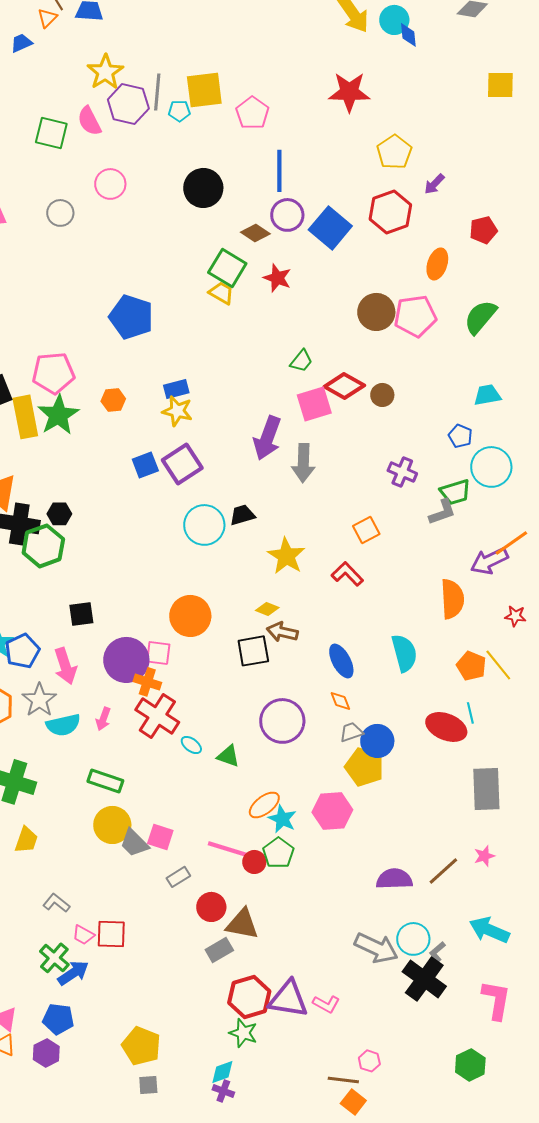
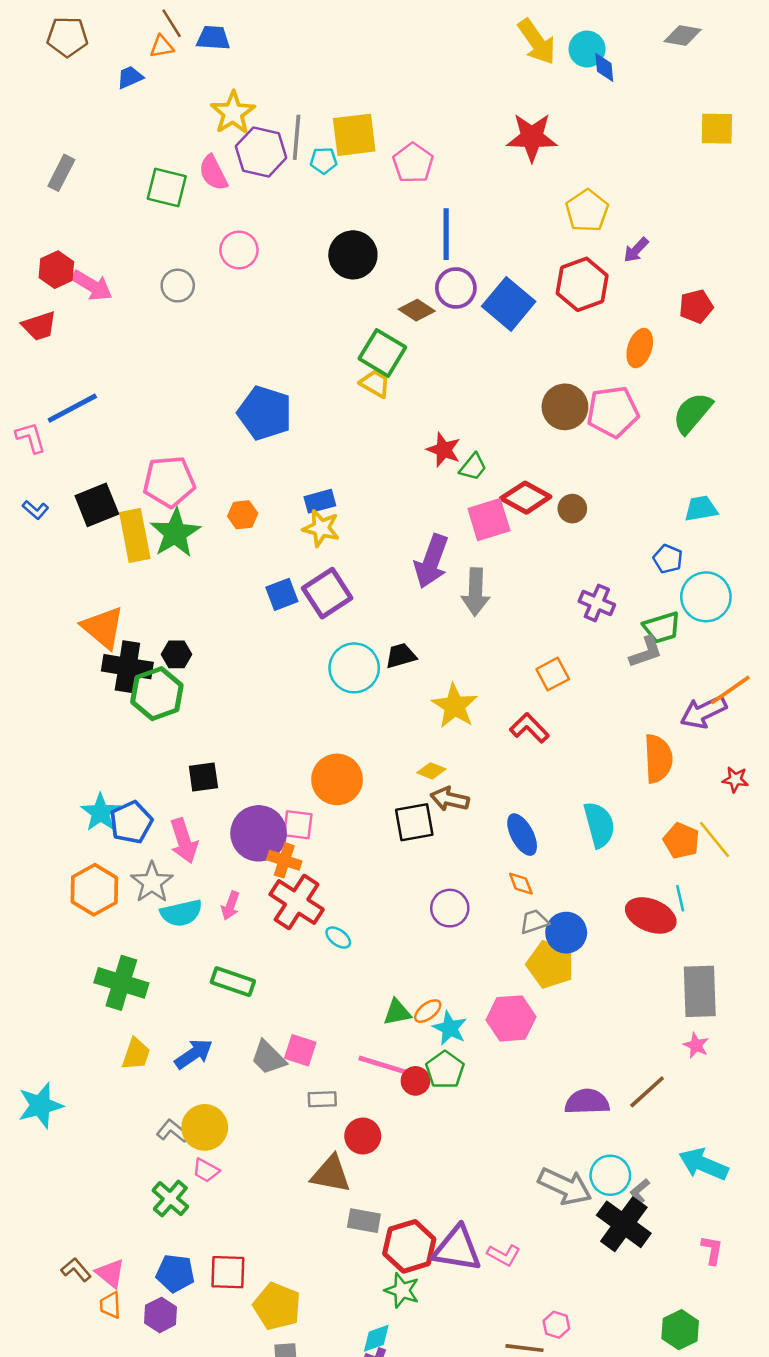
orange triangle: (47, 18) -> (162, 47), turned 35
red star: (277, 278) -> (444, 450), moved
purple circle: (282, 721) -> (450, 908), size x0.7
green triangle: (228, 756) -> (397, 1012), moved, turned -30
orange ellipse: (264, 805) -> (428, 1011), size x0.7
yellow circle: (112, 825) -> (205, 1127), moved
pink star: (484, 856) -> (696, 1045), moved, turned -30
gray rectangle: (178, 877) -> (322, 1099), turned 30
brown triangle: (242, 924) -> (331, 1174), moved
red square: (111, 934) -> (228, 1272), moved
gray rectangle: (219, 950) -> (364, 1221), moved, turned 40
blue arrow: (73, 973) -> (194, 1054), moved
pink L-shape: (496, 1000) -> (712, 1250), size x0.6

